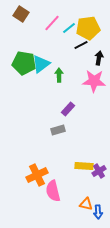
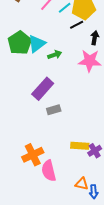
green pentagon: (24, 63) -> (20, 43), turned 30
green arrow: (59, 75) -> (55, 55), turned 72
purple rectangle: (68, 109) -> (43, 89), moved, size x1.6

